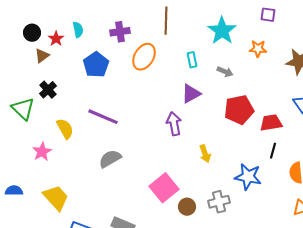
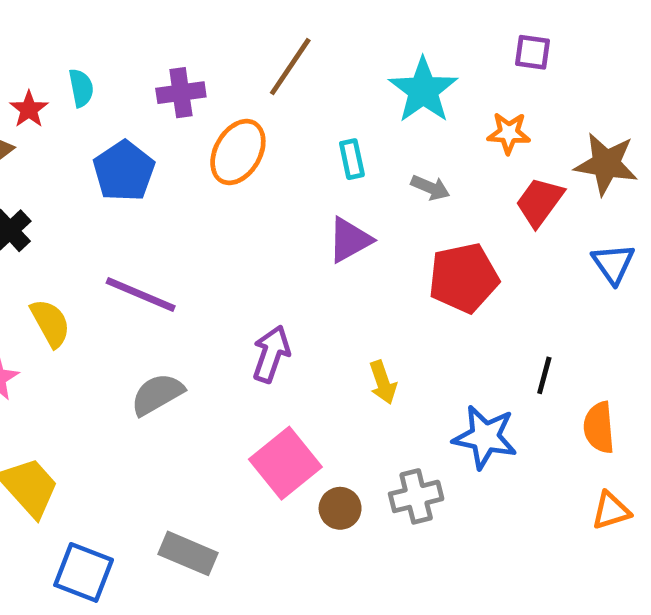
brown line: (166, 21) -> (290, 67), turned 32
red trapezoid: (271, 123) -> (540, 202), moved, turned -45
purple arrow: (174, 124) -> (271, 354), moved, turned 30

